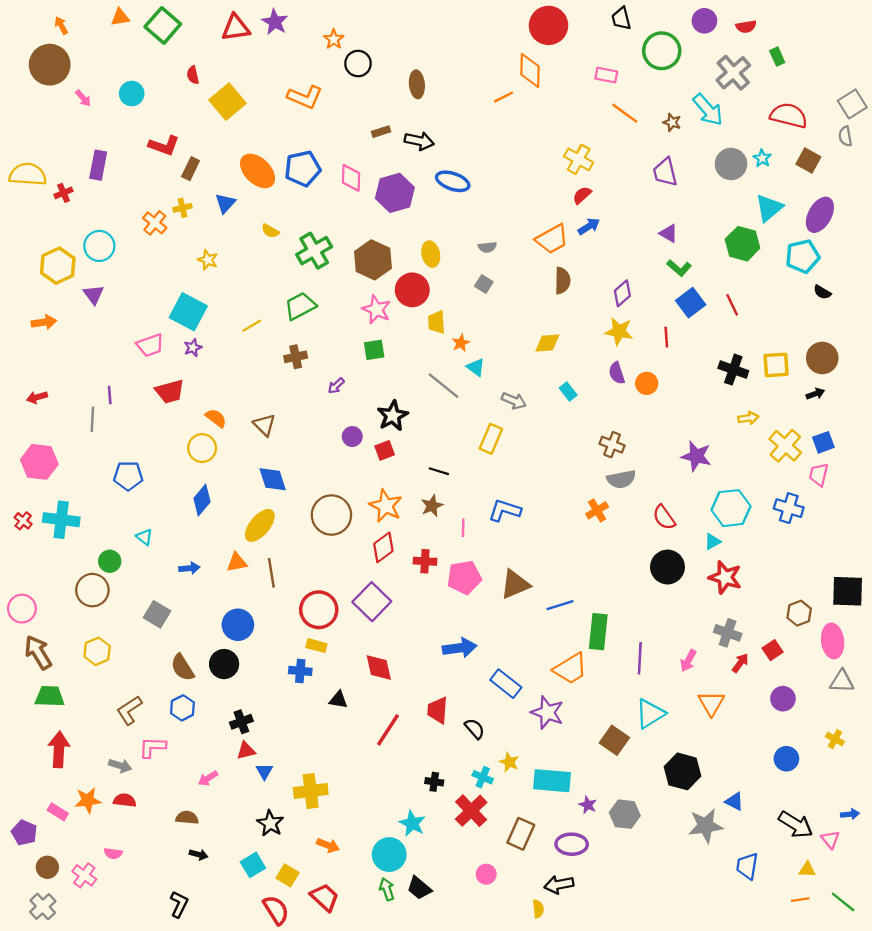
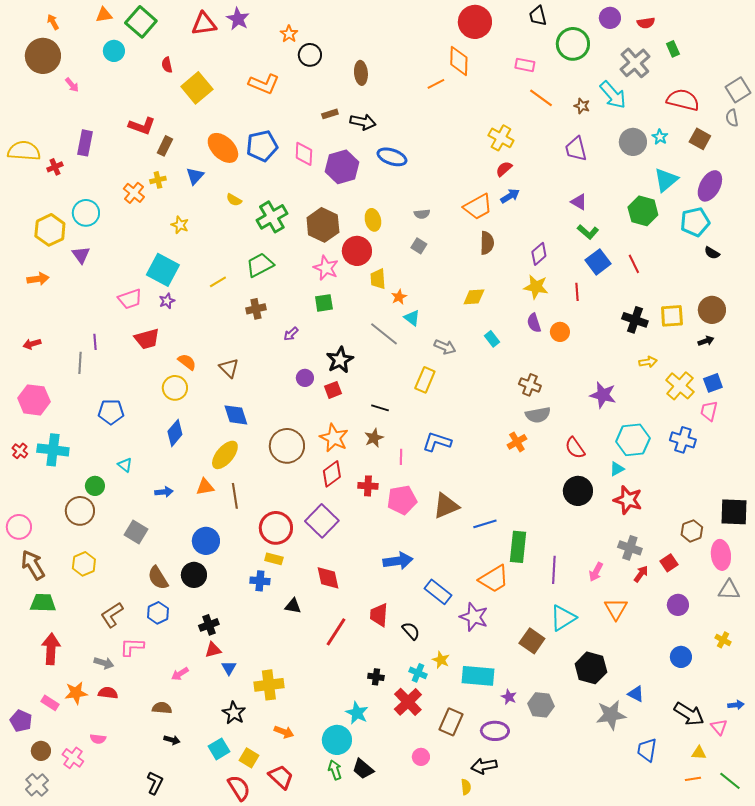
cyan circle: (132, 94) -> (114, 51), moved

